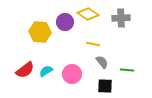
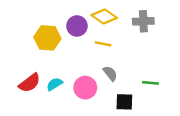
yellow line: (93, 44) -> (103, 44), moved
gray semicircle: (102, 62) -> (110, 73), moved

